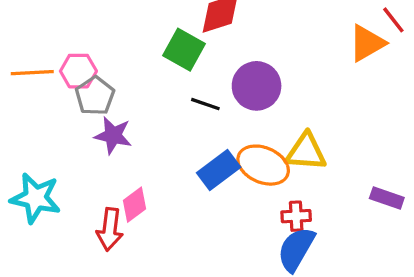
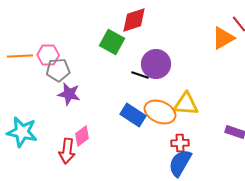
gray pentagon: (95, 96) -> (58, 70), turned 30
black line: (205, 104) -> (140, 75), moved
blue rectangle: (219, 170) -> (133, 115), turned 70

